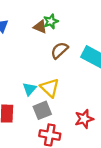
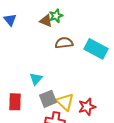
brown semicircle: (59, 50) -> (64, 43), turned 36
yellow triangle: (50, 88) -> (65, 102), moved

